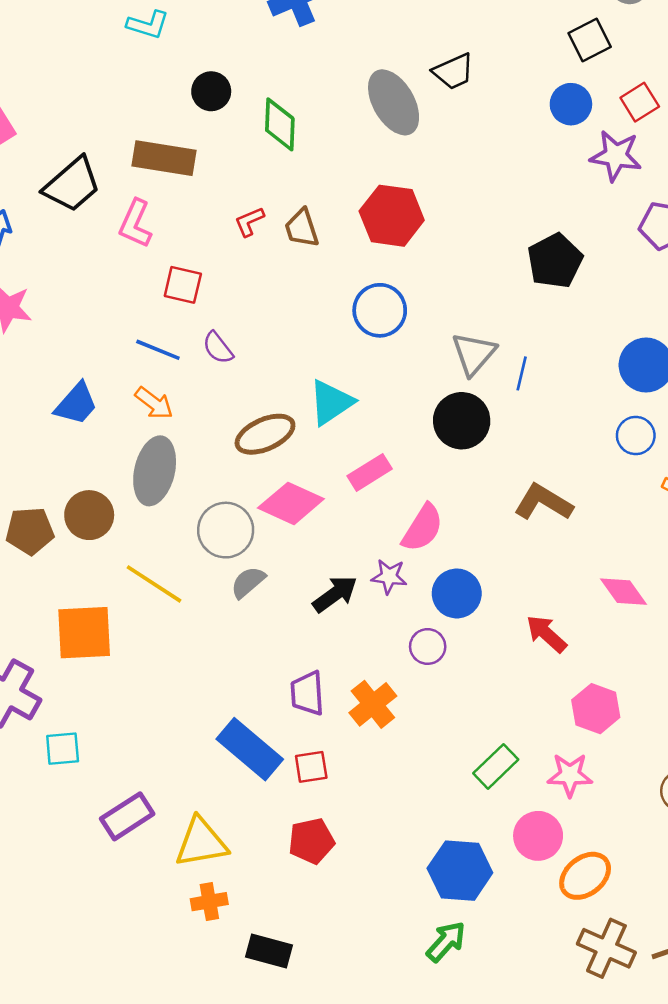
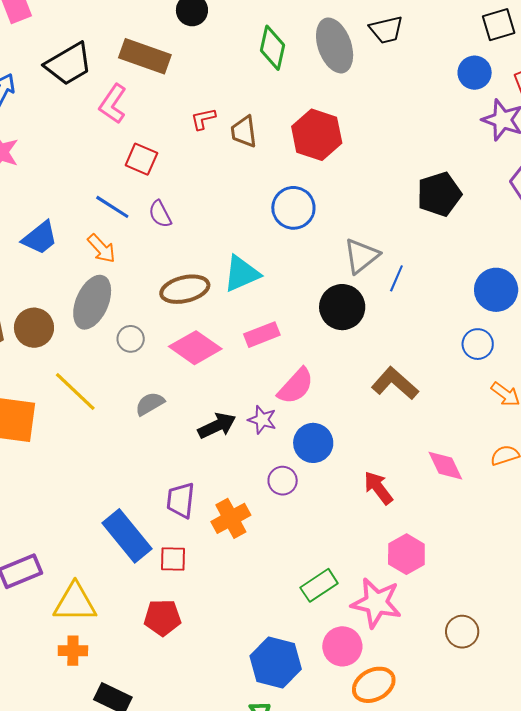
green diamond: (280, 124) -> (272, 48), moved
gray circle: (226, 530) -> (131, 339), moved, size x0.6
pink star: (570, 775) -> (376, 603), size x1.4

